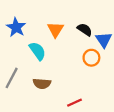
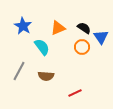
orange triangle: (55, 30) -> (58, 28), turned 35
orange circle: (91, 58) -> (82, 47), moved

